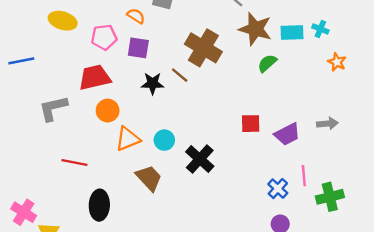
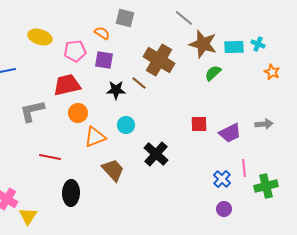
cyan circle: (164, 140) -> (126, 125), moved

